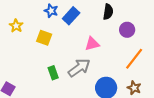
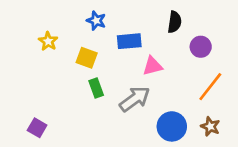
blue rectangle: (71, 16) -> (129, 41), moved, turned 42
green rectangle: (53, 73) -> (96, 88), moved

